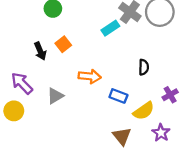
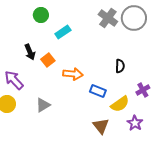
cyan rectangle: (110, 28) -> (63, 32), moved
orange square: (63, 44) -> (48, 60), moved
gray triangle: (55, 96) -> (43, 105), moved

